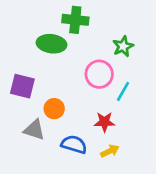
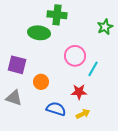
green star: (123, 46) -> (105, 27), moved
gray triangle: (34, 130) -> (14, 98), moved

